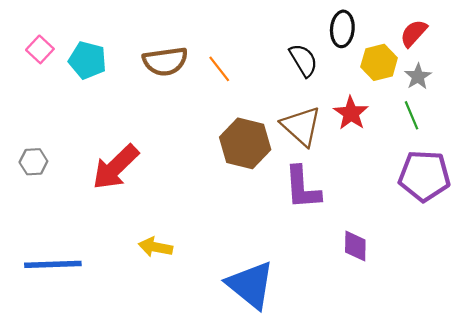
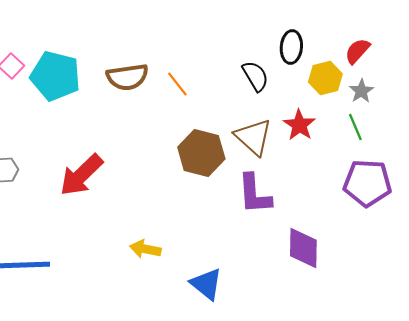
cyan pentagon: (87, 60) -> (55, 76), size x1.4
purple diamond: (355, 246) -> (303, 248), size x1.4
yellow arrow: (156, 247) -> (145, 249), moved
blue triangle: (251, 285) -> (206, 284), size x0.7

